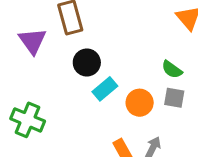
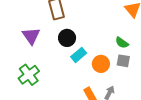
purple triangle: (33, 41) -> (31, 36), moved
green cross: (28, 120) -> (29, 75), turned 30

